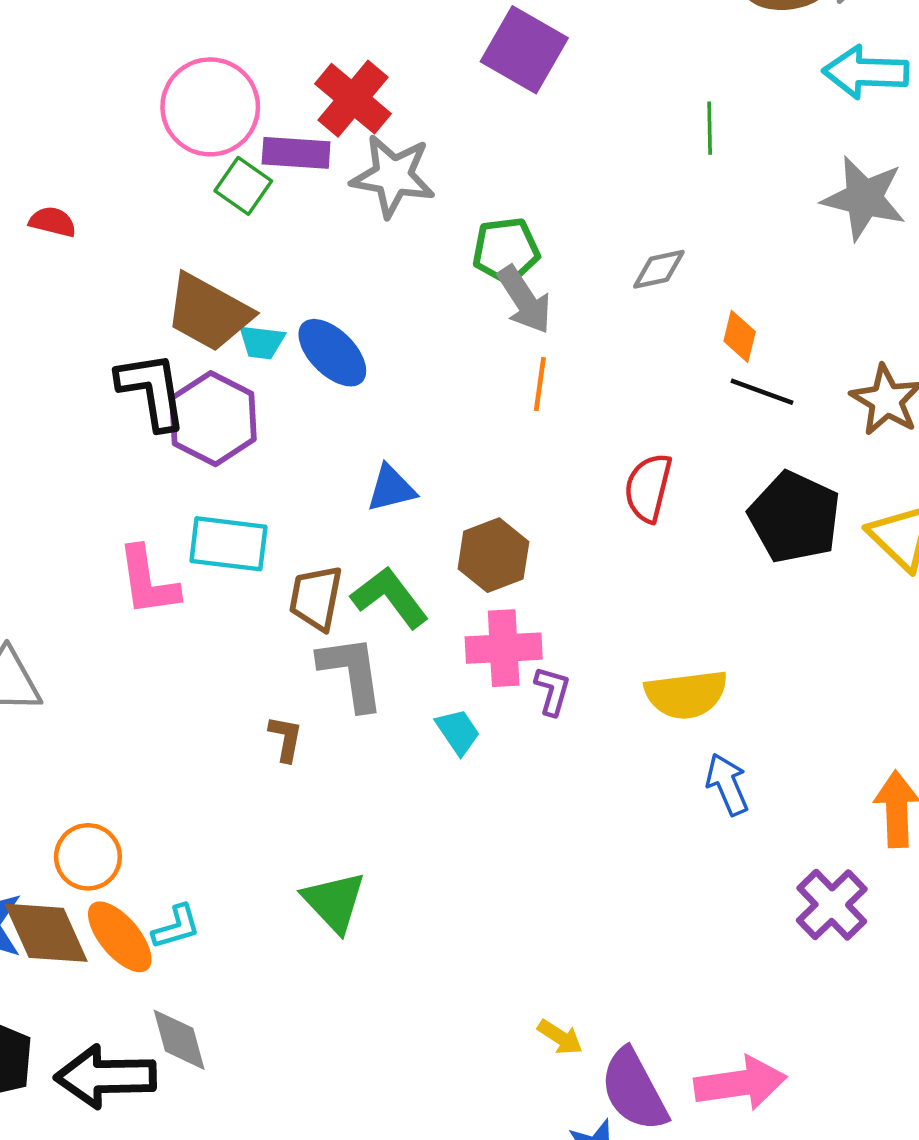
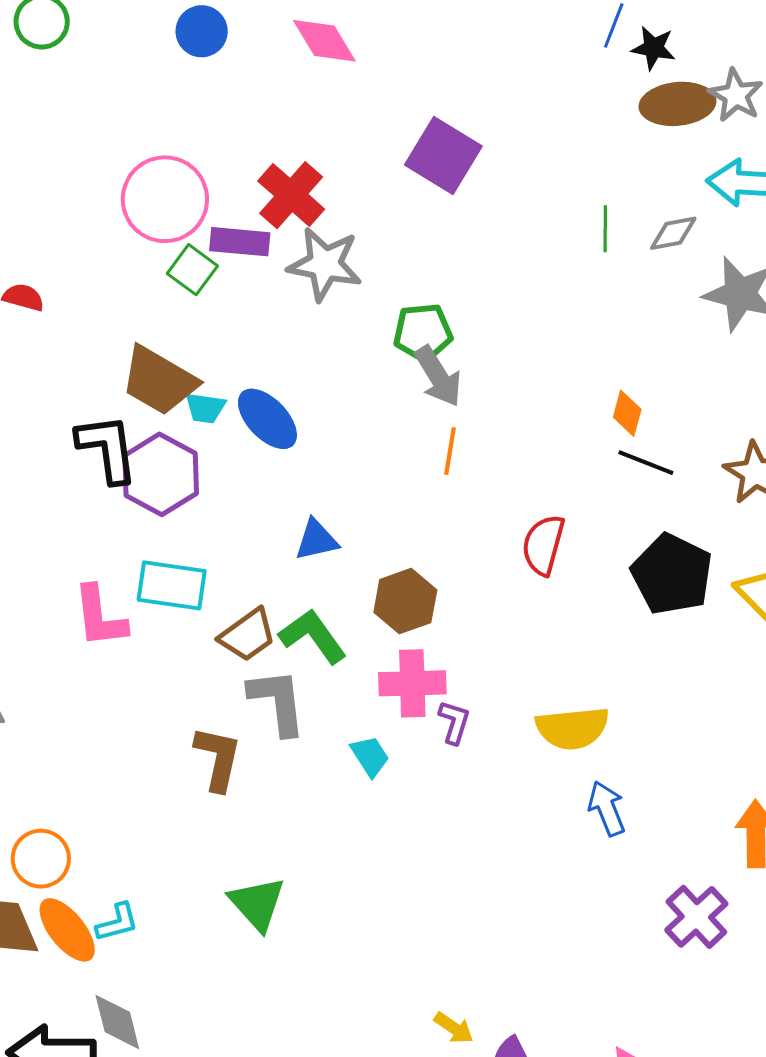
gray diamond: (659, 269) -> (673, 233), moved
brown trapezoid: (316, 598) -> (248, 635), turned -138
brown L-shape: (286, 739) -> (218, 758), size x1.6

